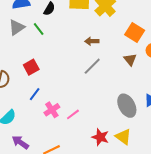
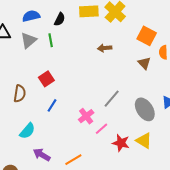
green line: (39, 29) -> (51, 40), turned 32
gray line: (92, 66) -> (112, 99), moved
pink cross: (52, 110) -> (86, 116), moved
pink line: (73, 114) -> (101, 129), moved

